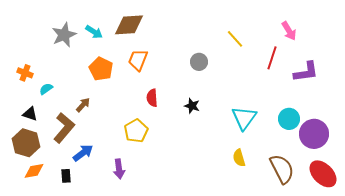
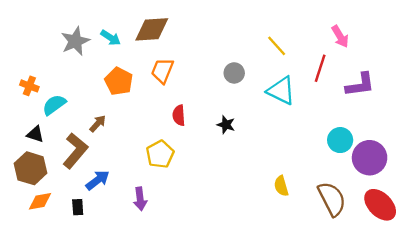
cyan semicircle: (46, 89) -> (54, 105), size x1.5
cyan triangle: (244, 118) -> (281, 91), moved, turned -40

